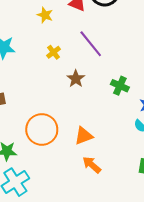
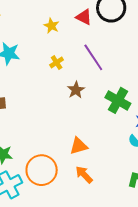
green cross: (120, 86) -> (118, 100), size x1.4
orange circle: (42, 129) -> (42, 170), moved

